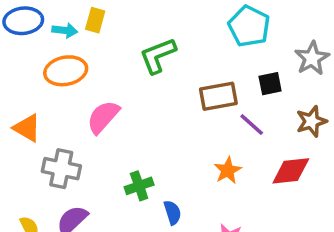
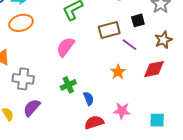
pink semicircle: (103, 117) -> (66, 47), moved

